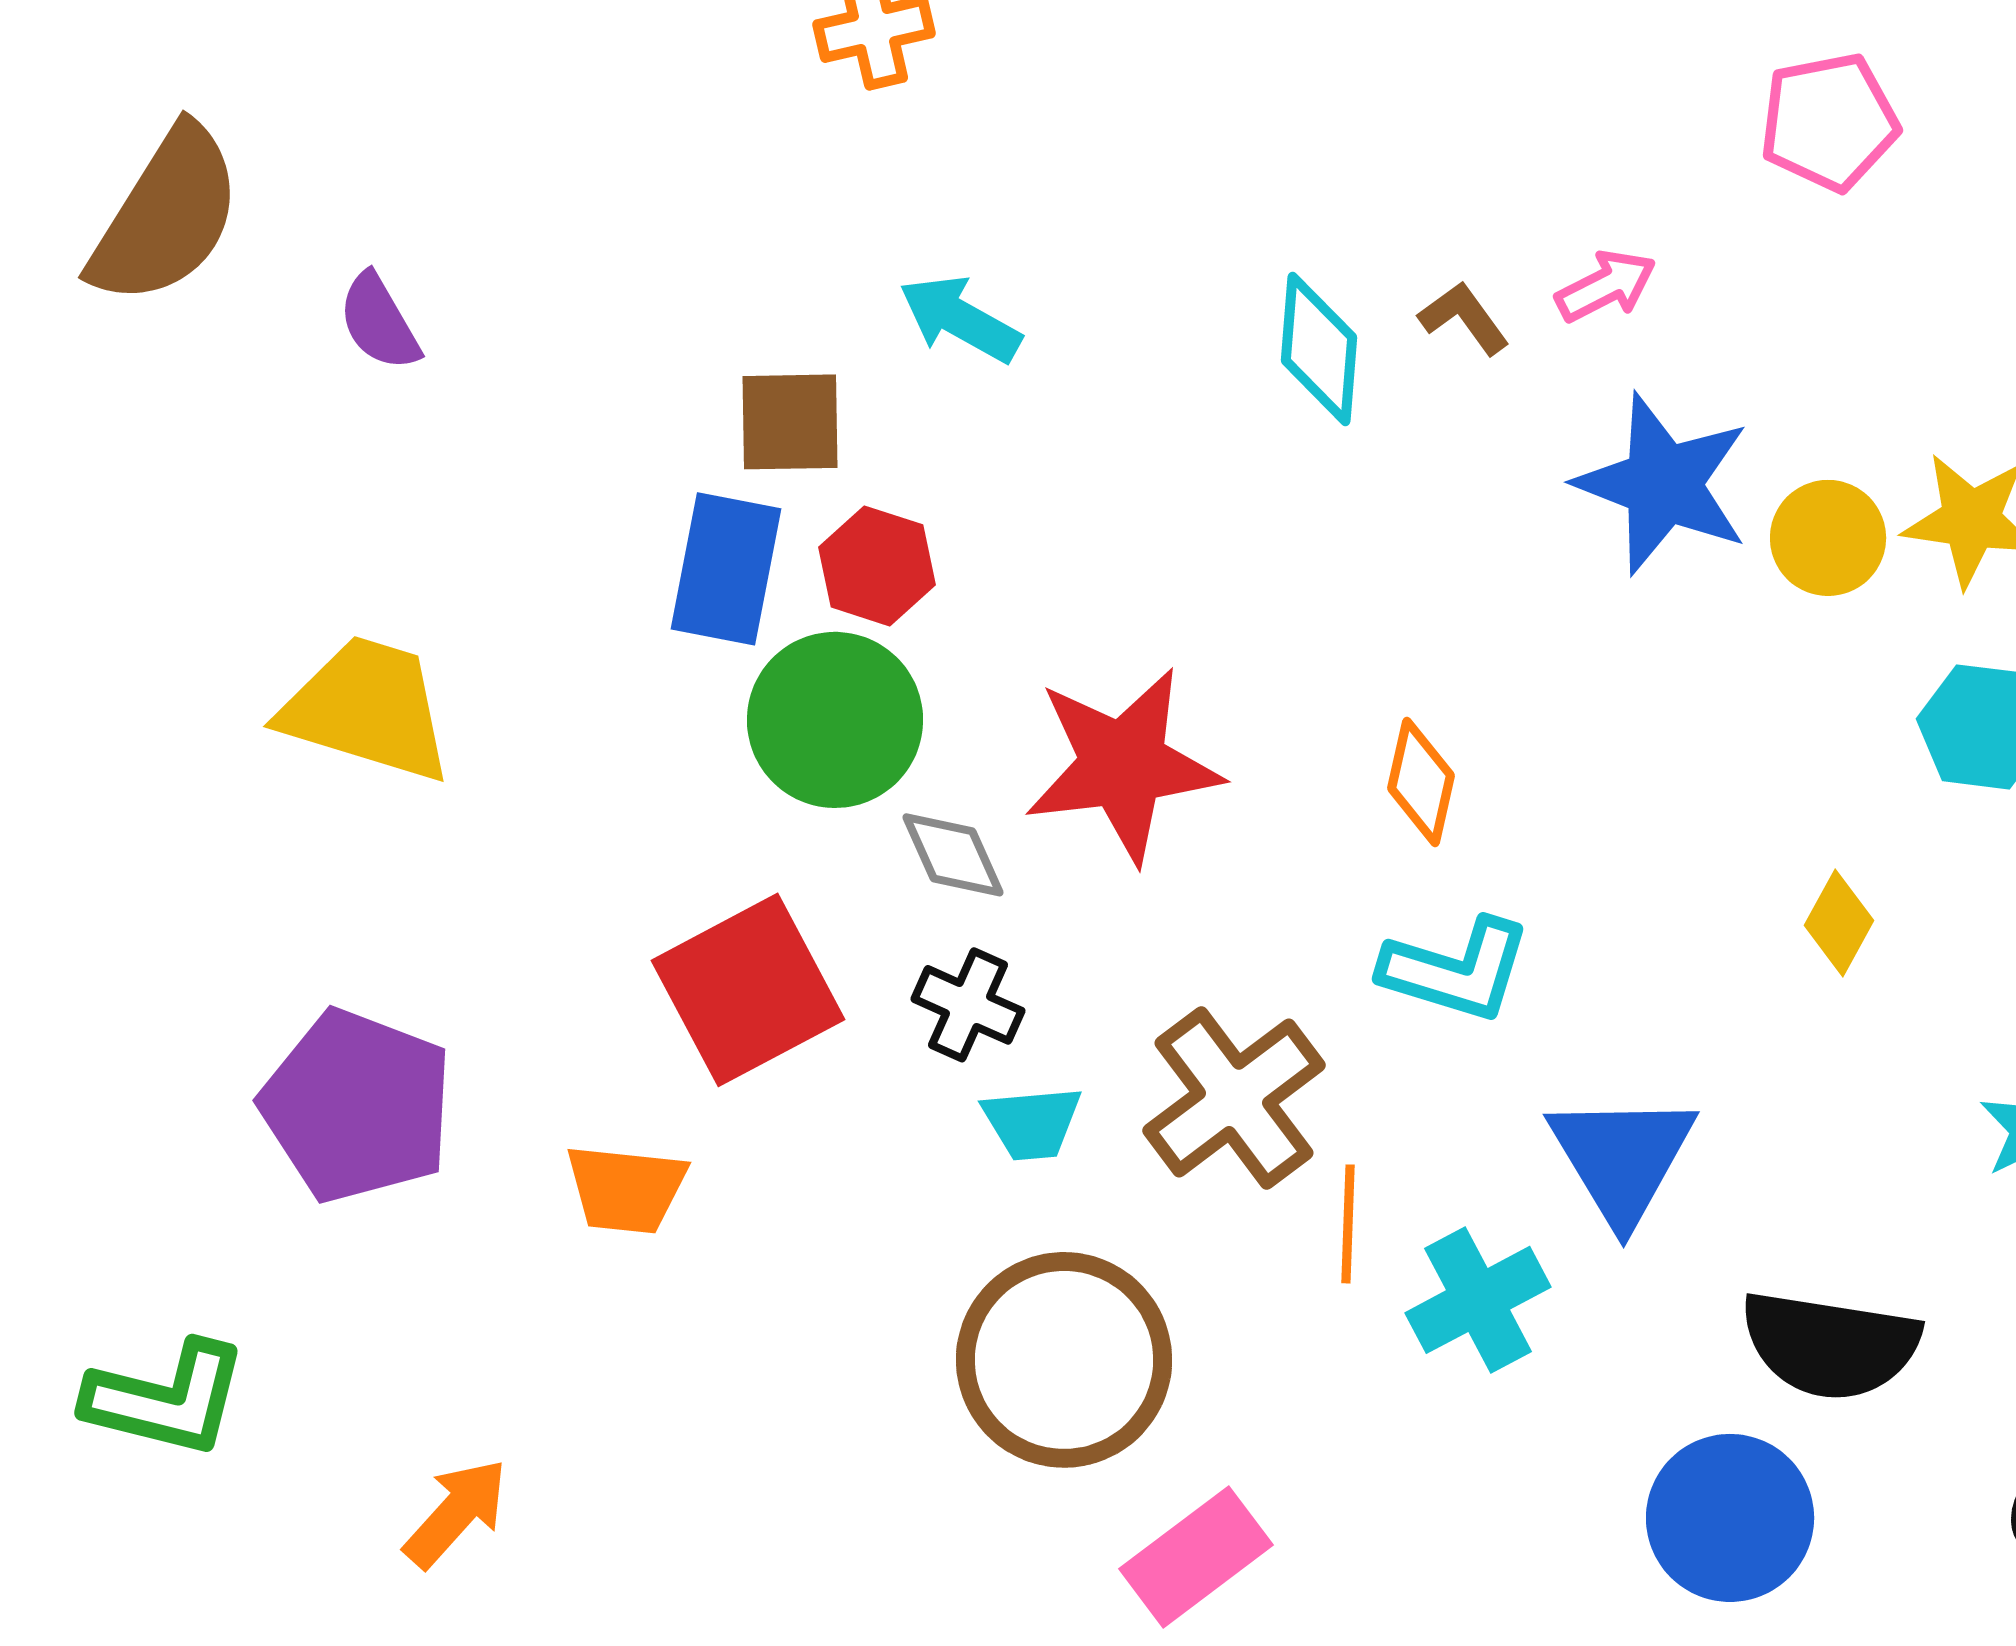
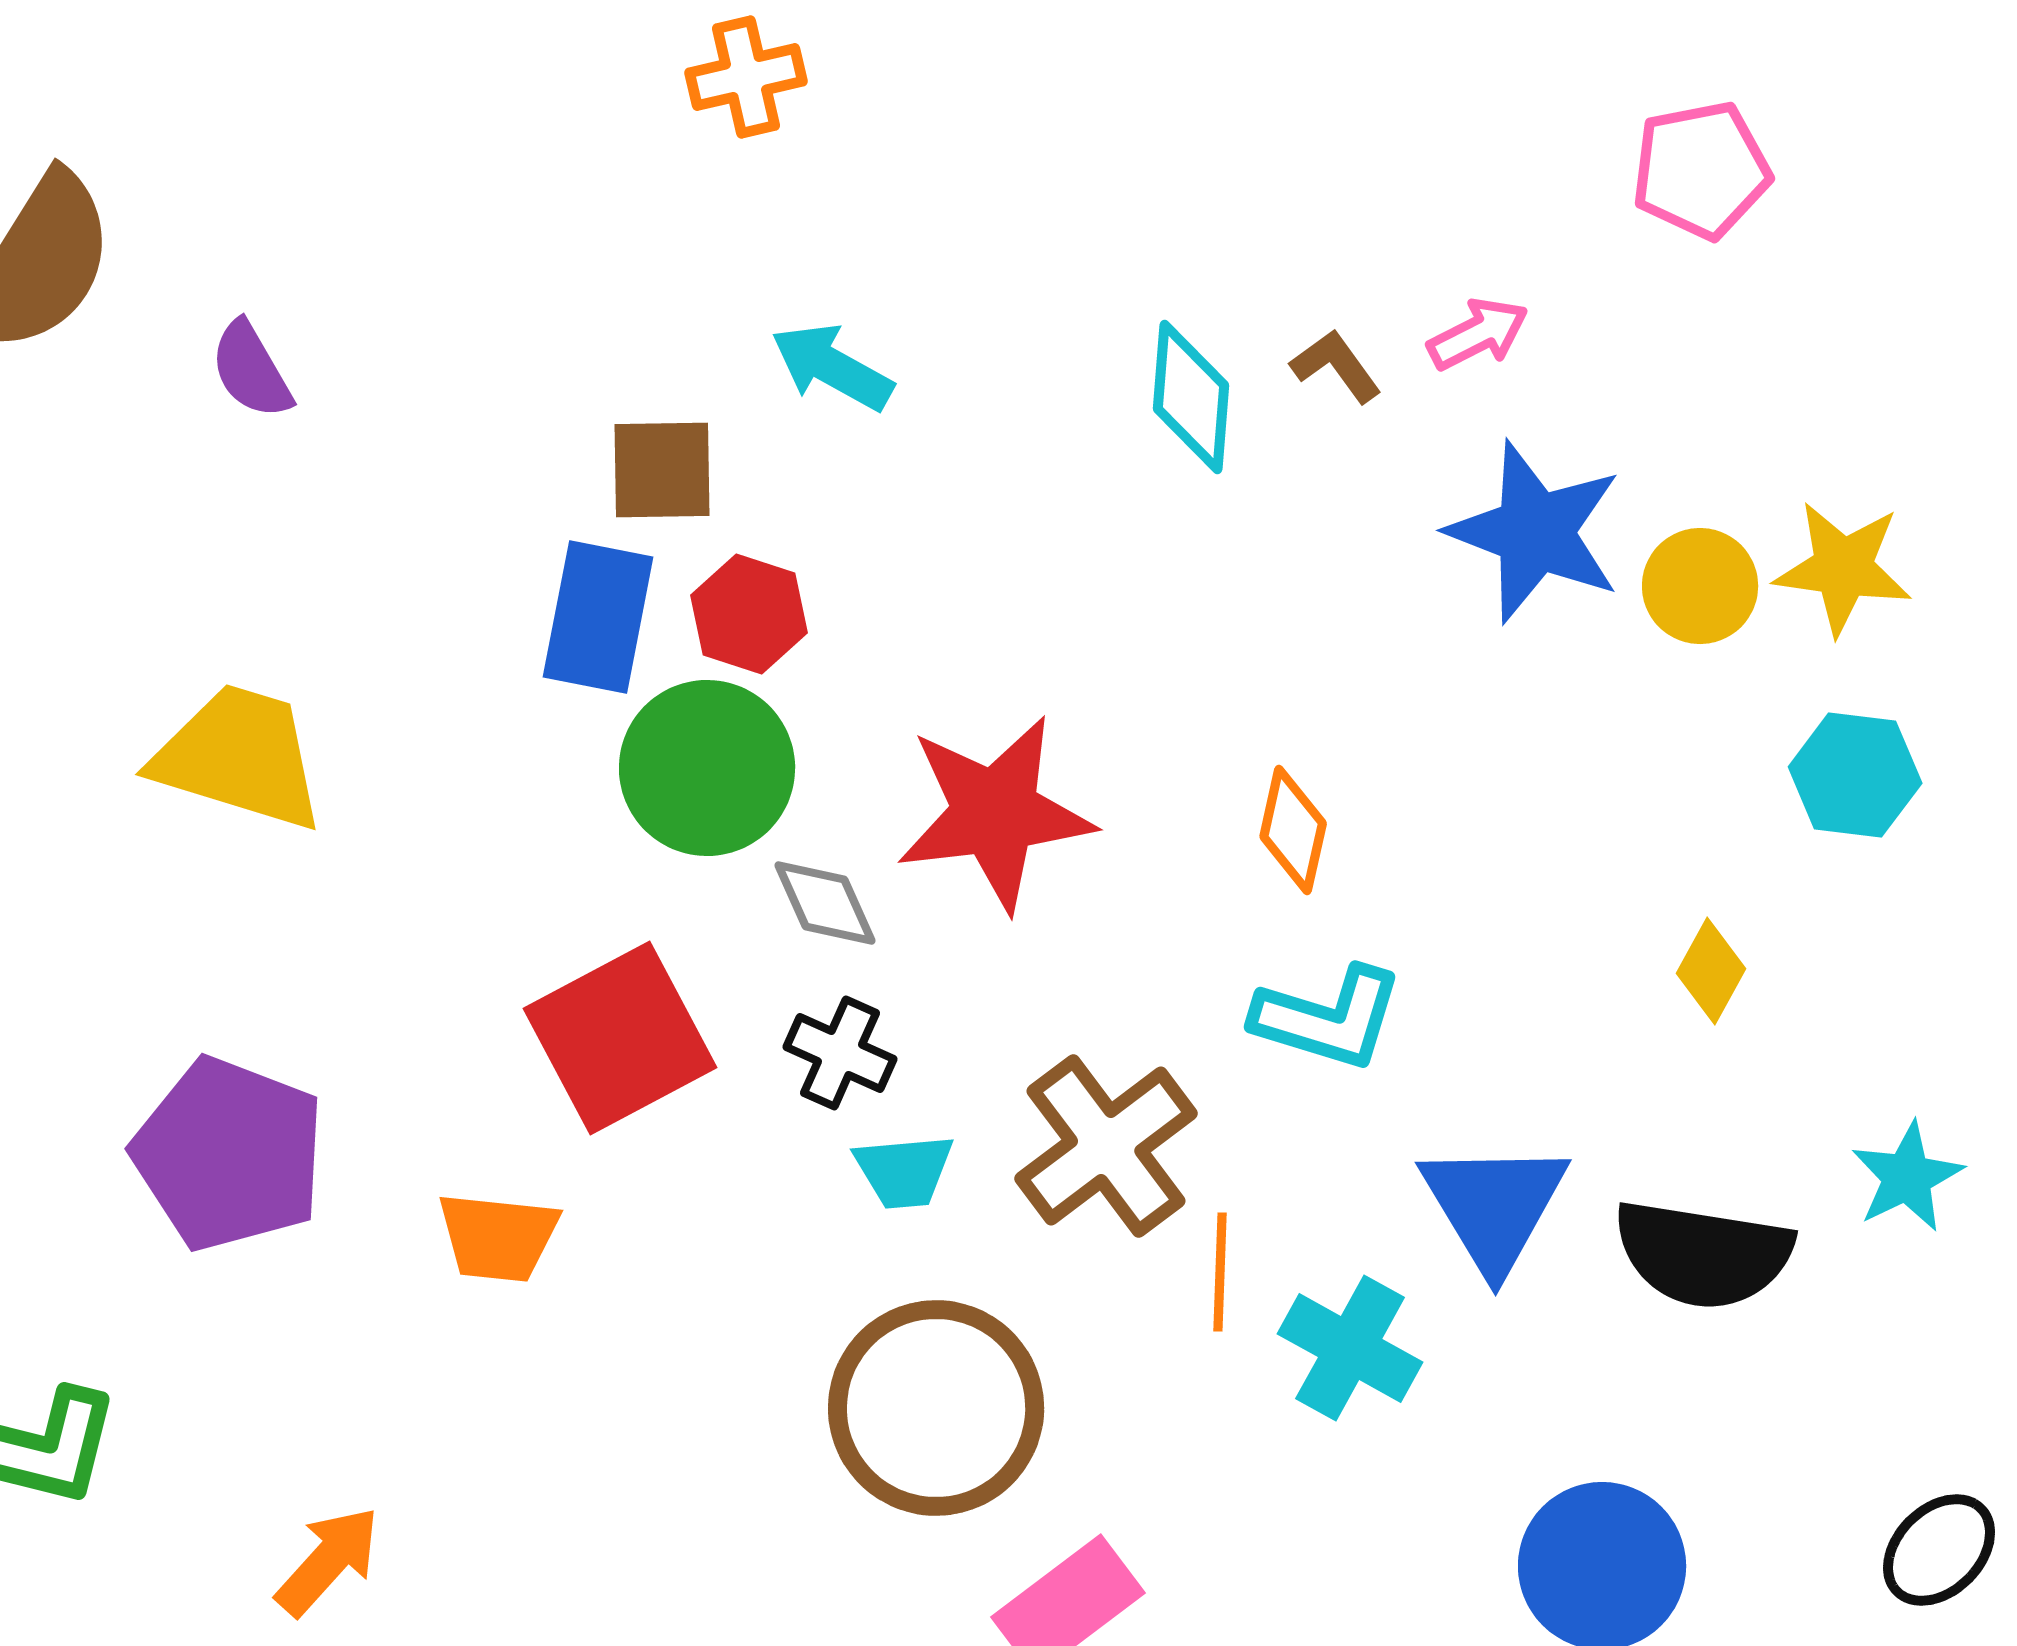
cyan cross: (1478, 1300) -> (1350, 1348), turned -33
black semicircle: (1830, 1345) -> (1703, 1254), moved

